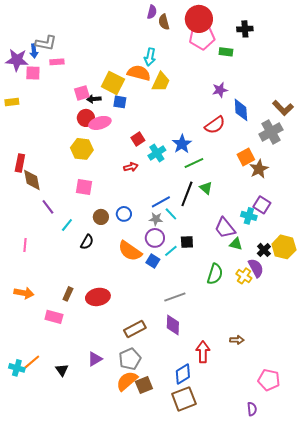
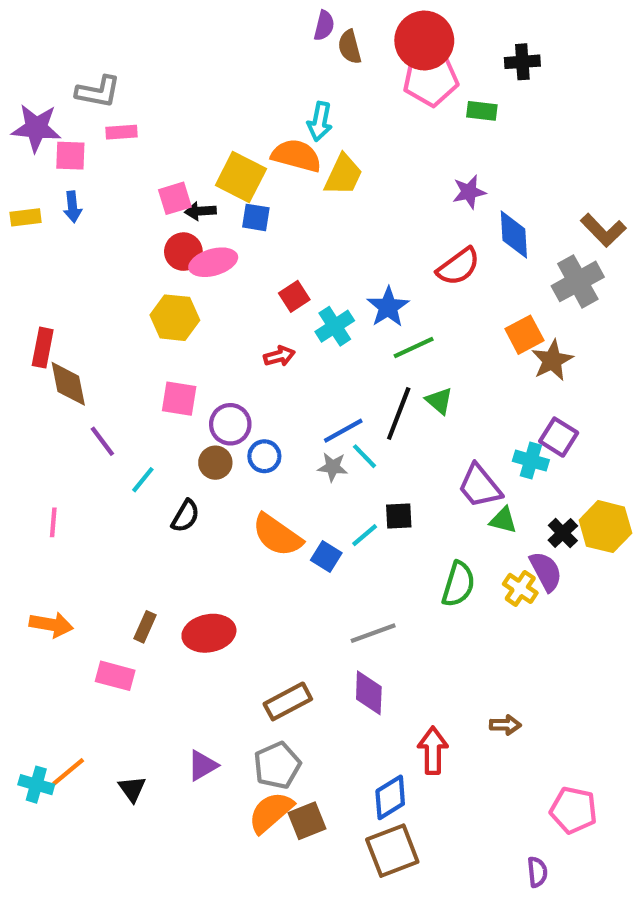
blue arrow: (34, 51) -> (72, 207), moved
purple circle: (155, 238) -> (230, 424), moved

